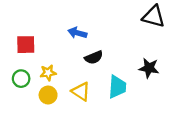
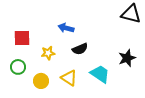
black star: (149, 68) -> (127, 58), turned -30
yellow star: (48, 73) -> (48, 53), moved
cyan trapezoid: (117, 87) -> (100, 74), turned -60

